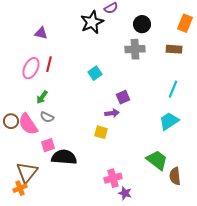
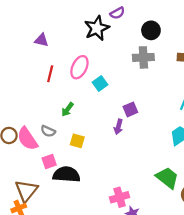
pink ellipse: (31, 68) -> (79, 67), moved
green arrow: (42, 97) -> (68, 109), moved
purple arrow: (112, 113) -> (118, 127), turned 112
yellow square: (101, 132) -> (77, 141), moved

